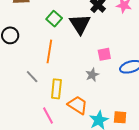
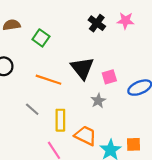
green square: (54, 19) -> (41, 38), moved
black triangle: (80, 24) -> (82, 68), moved
orange line: (49, 51) -> (48, 80), turned -75

